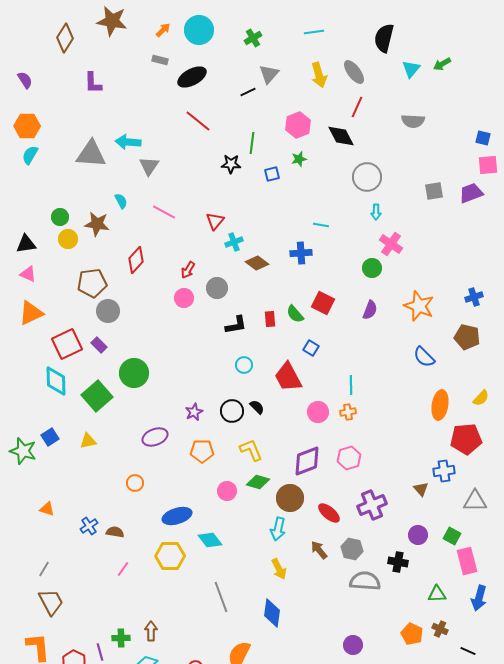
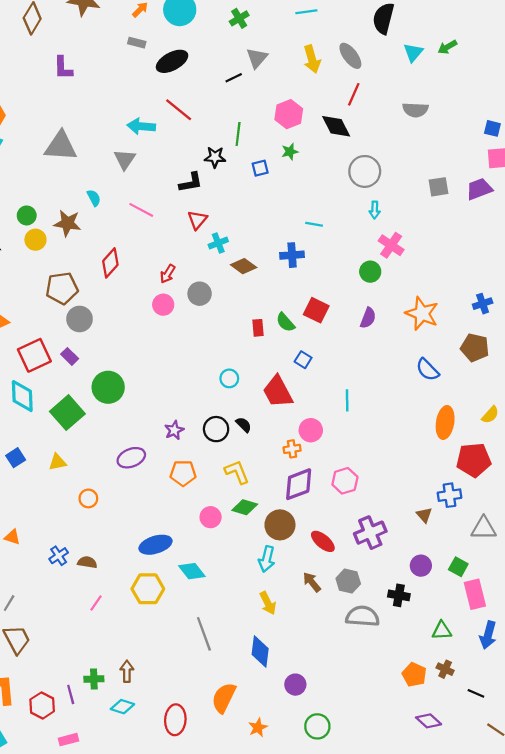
cyan arrow: (128, 142) -> (141, 126), moved
black L-shape: (236, 325) -> (191, 182), moved
orange cross: (348, 412) -> (292, 449), moved
orange circle: (135, 483) -> (88, 498), moved
purple circle: (353, 645) -> (295, 685), moved

